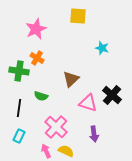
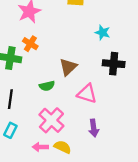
black cross: (112, 95) -> (114, 64), moved, turned -36
green semicircle: (41, 96) -> (47, 86), moved, turned -32
pink arrow: (46, 151) -> (40, 147), turned -64

